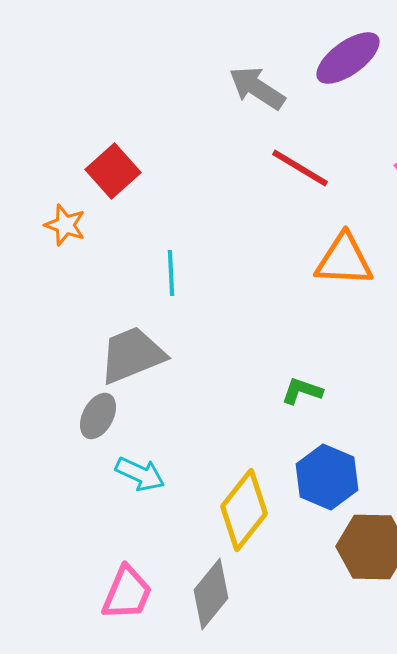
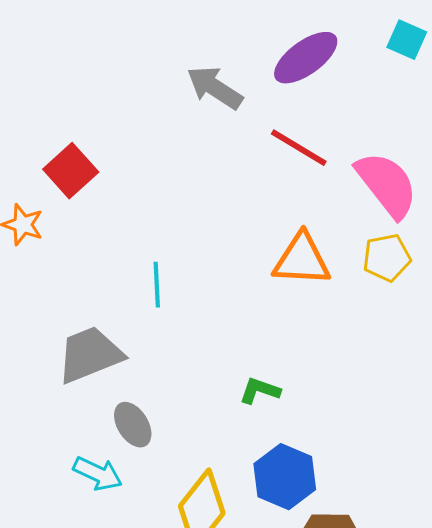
red line: (300, 168) -> (299, 148), moved
cyan line: (171, 273) -> (157, 285), moved
gray ellipse: (98, 416) -> (133, 425), moved, turned -60

